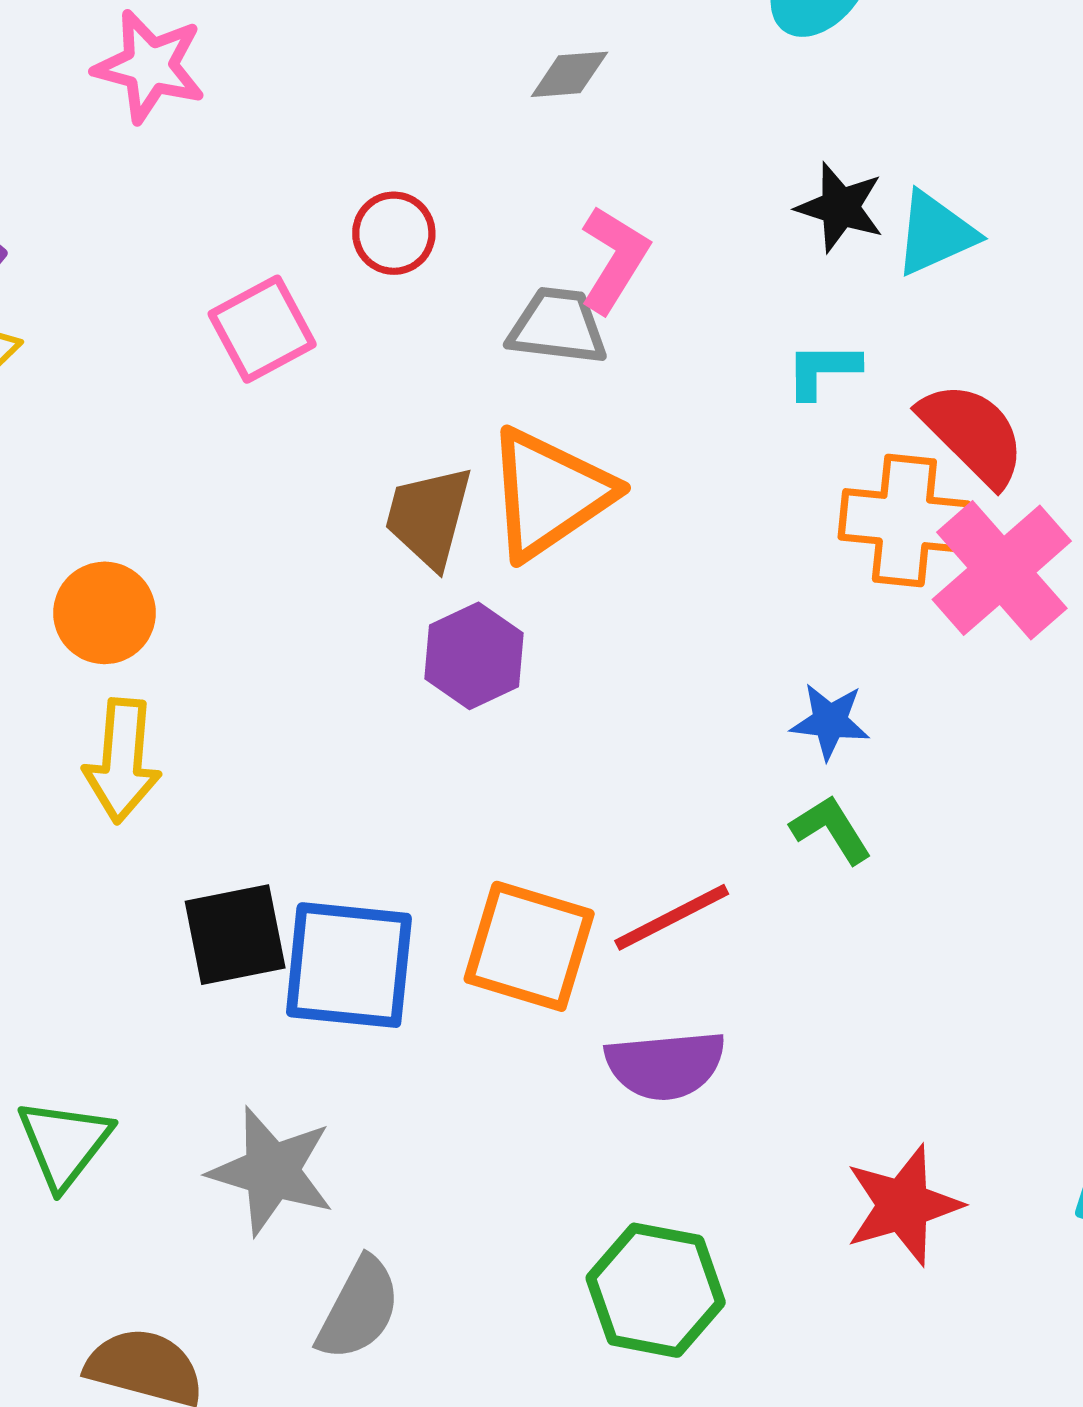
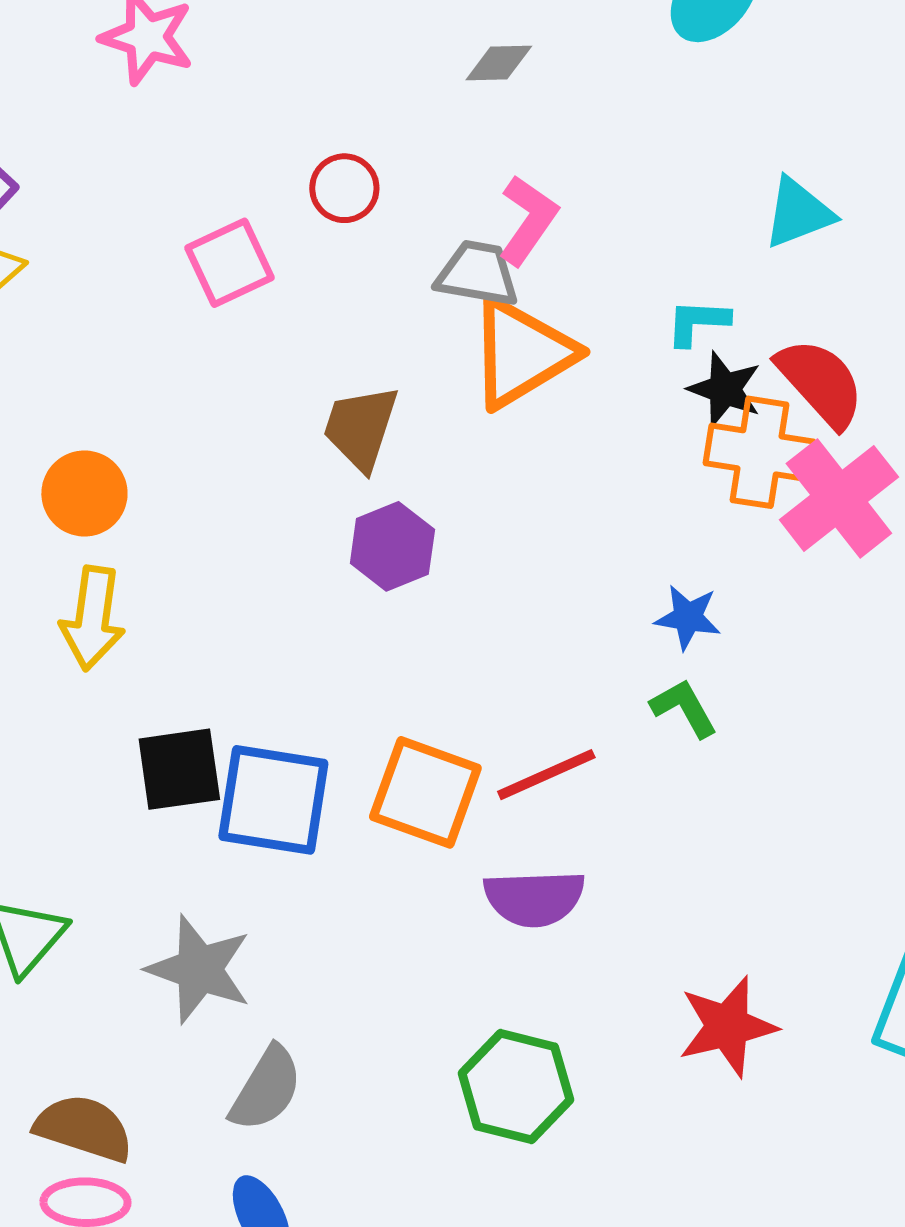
black star: (840, 207) -> (725, 389), moved
orange triangle: (549, 493) -> (522, 353), moved

